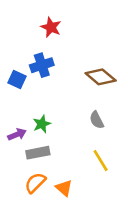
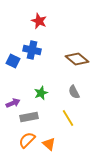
blue cross: (42, 65) -> (32, 50), turned 30
green star: (42, 124) -> (41, 93), moved
yellow line: (101, 161) -> (68, 118), moved

